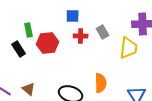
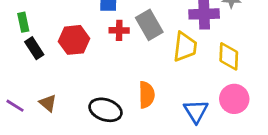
green rectangle: (29, 30) -> (23, 22), moved
gray rectangle: (103, 32) -> (149, 25), size x1.5

